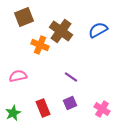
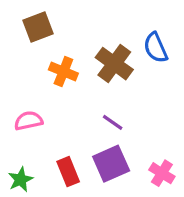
blue semicircle: (98, 30) -> (156, 48), turned -84
brown cross: (61, 31) -> (114, 64), moved
purple square: (70, 103) -> (111, 164), size x1.6

